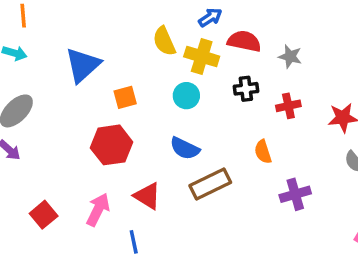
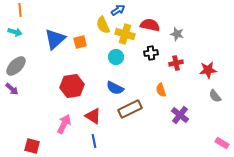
blue arrow: (210, 17) -> (118, 10), moved
orange square: (125, 97) -> (80, 42), moved
purple cross: (295, 194) -> (180, 115), turned -36
red square: (44, 215) -> (32, 146), moved, turned -35
blue line: (134, 242) -> (94, 141), moved

